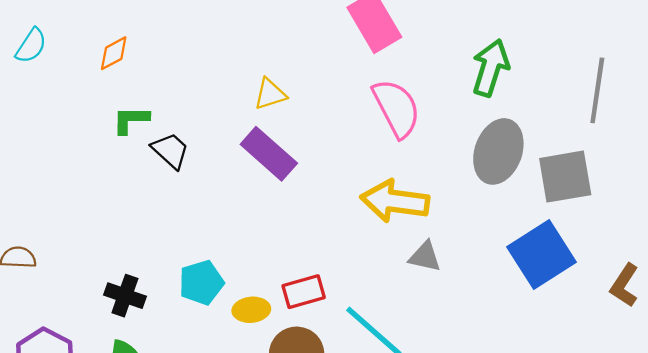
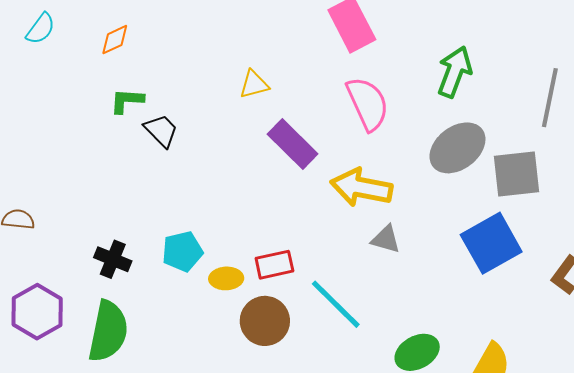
gray ellipse: (498, 151) -> (457, 148), turned 30
purple rectangle: (269, 154) -> (293, 144), moved

